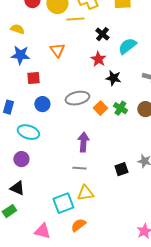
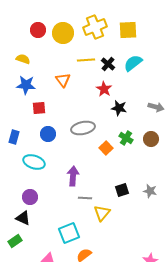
yellow line: (75, 19) -> (86, 60), moved
cyan semicircle: (127, 46) -> (133, 63), moved
orange square: (100, 108) -> (106, 148), moved
purple arrow: (83, 142) -> (73, 176), moved
purple circle: (21, 159) -> (30, 197), moved
black square: (121, 169) -> (122, 190), moved
yellow triangle: (85, 193) -> (102, 213), moved, turned -42

